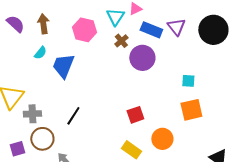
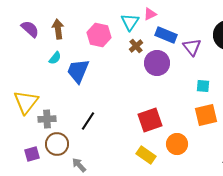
purple triangle: (176, 27) -> (192, 47), moved
red square: (135, 115) -> (150, 120), size x1.4

